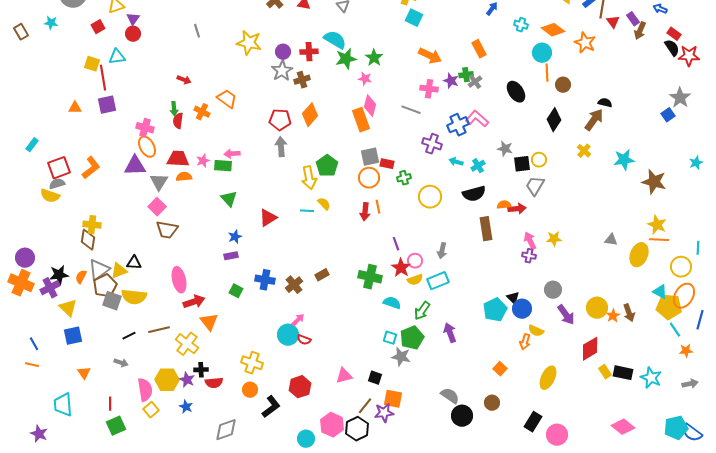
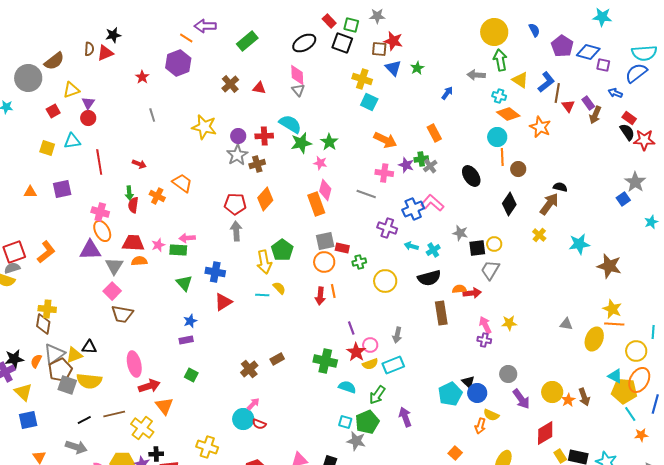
cyan cross: (521, 25) -> (499, 96), moved
red line: (103, 78) -> (99, 162), moved
cyan star: (696, 163) -> (651, 222), moved
blue cross: (265, 280) -> (215, 272), moved
gray arrow: (121, 363) -> (76, 447), size x1.5

